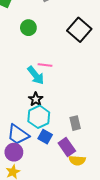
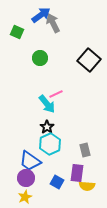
pink line: (45, 65) -> (56, 94), turned -32
blue square: (45, 137) -> (57, 182), moved
purple rectangle: (67, 147) -> (77, 173), turned 42

